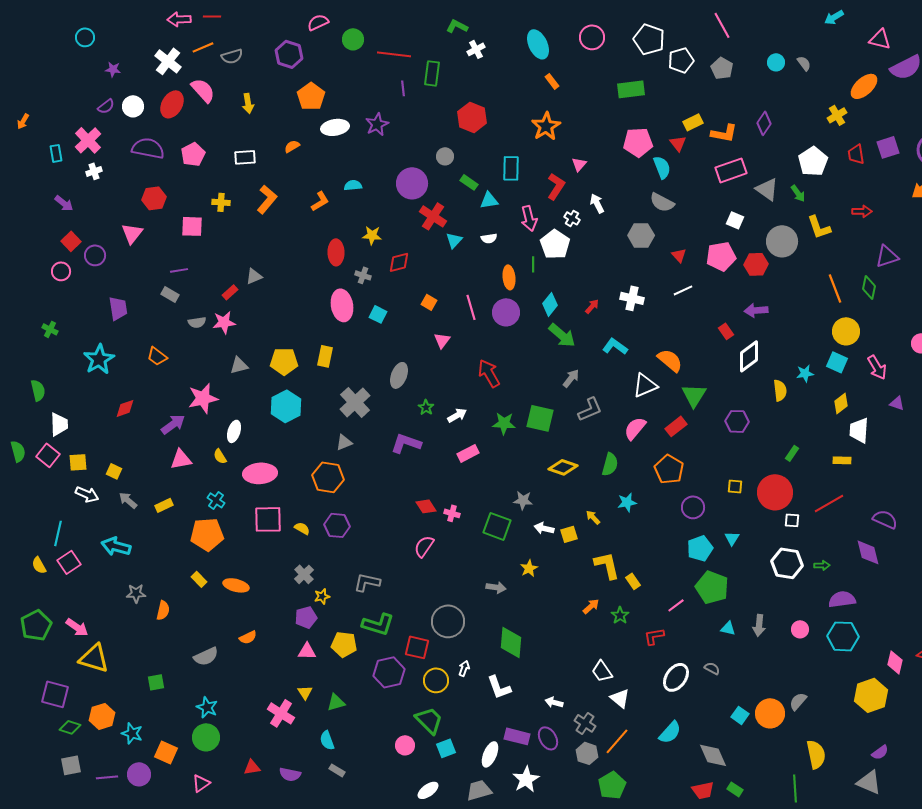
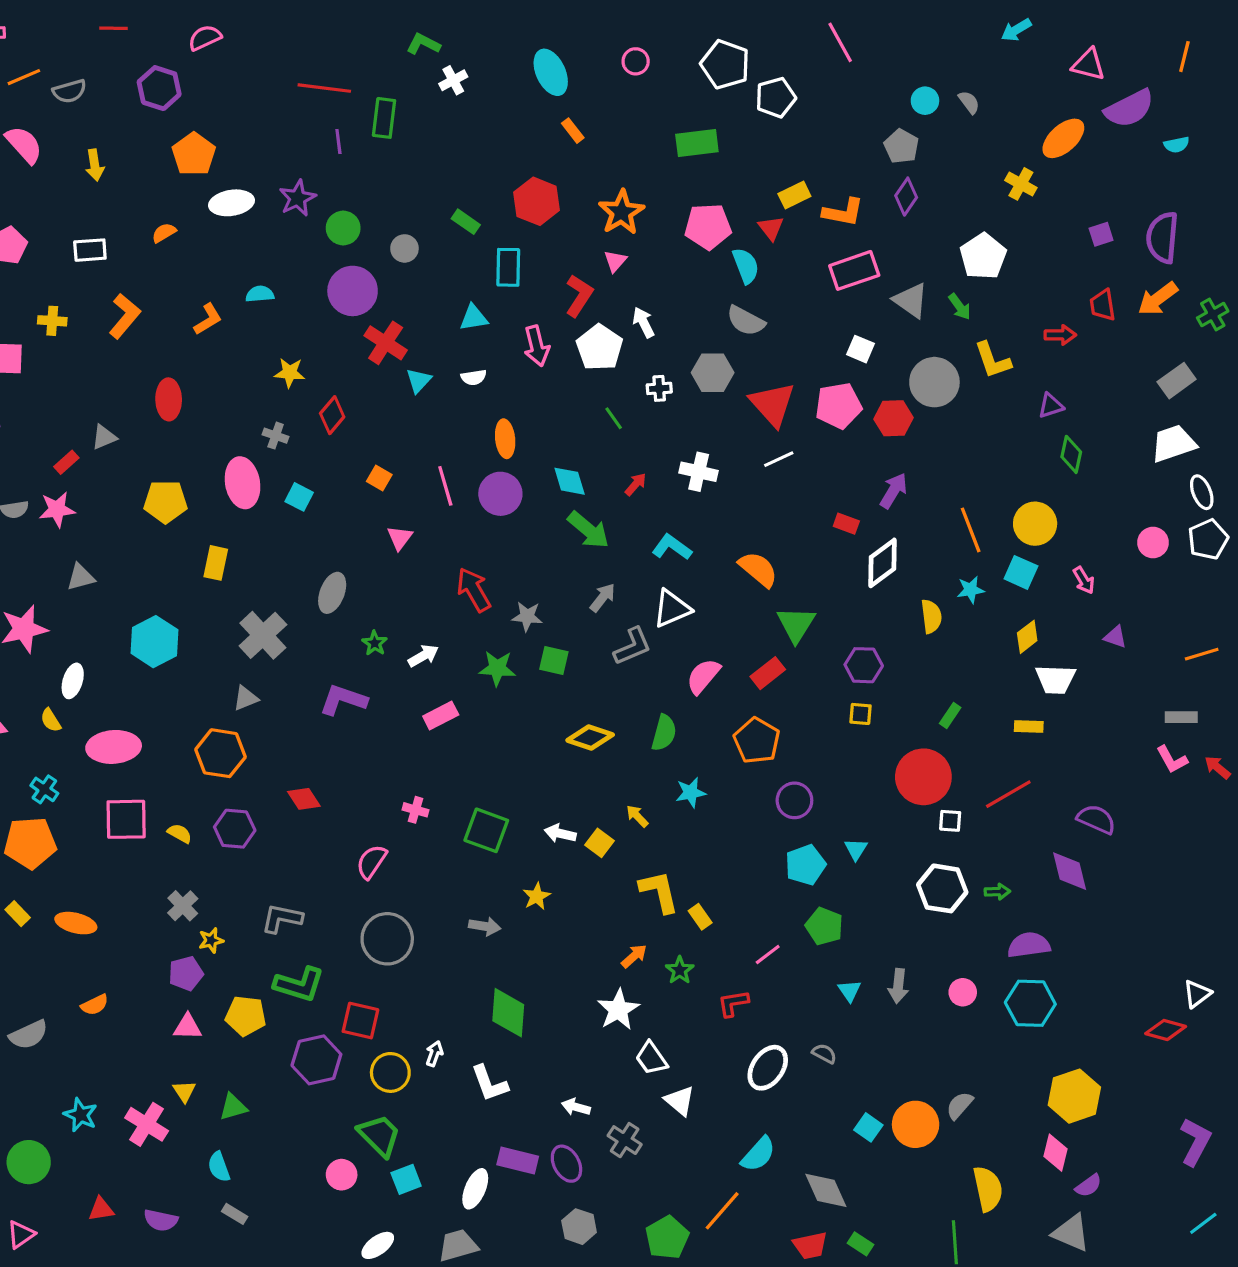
red line: (212, 16) -> (114, 28), moved
pink circle: (592, 37) -> (636, 61), size x0.7
green circle: (353, 39) -> (343, 228), moved
gray pentagon: (722, 68) -> (901, 146), moved
yellow cross: (837, 115) -> (1021, 184), turned -30
red hexagon: (472, 117) -> (537, 201), moved
orange star: (546, 126) -> (621, 212), moved
purple square: (888, 147) -> (1101, 234), size x0.7
red trapezoid: (856, 154) -> (1103, 305), moved
green rectangle: (469, 182) -> (466, 222), moved
white cross: (572, 218) -> (659, 388), moved, turned -35
white pentagon: (555, 244) -> (599, 348), moved
red ellipse: (336, 252) -> (169, 399), moved
red triangle: (679, 255) -> (772, 404), size x2.0
purple triangle: (887, 256) -> (1051, 406), moved, size x0.7
red diamond: (399, 262) -> (332, 415), turned -35
green line: (533, 264) -> (614, 418), moved, turned -35
orange line: (835, 288) -> (971, 530), moved
cyan diamond: (550, 304) -> (570, 481), turned -55
purple arrow: (756, 310) -> (894, 491), turned 125
red rectangle: (726, 331) -> (846, 524), turned -35
yellow pentagon: (284, 361) -> (165, 502), moved
pink arrow: (877, 367) -> (1084, 580), size x0.7
white triangle: (645, 385) -> (672, 609), moved
green square: (540, 418) -> (554, 660), size x0.7
white trapezoid: (859, 430) -> (1055, 679), turned -92
yellow square: (735, 486) -> (861, 714), moved
gray star: (523, 500) -> (527, 616), moved
red diamond: (426, 506) -> (304, 799), moved
yellow square: (569, 534) -> (599, 843), turned -36
green pentagon: (712, 587) -> (824, 926), size x0.7
gray circle: (448, 621) -> (387, 939), moved
cyan triangle: (728, 628) -> (849, 991), turned 42
pink diamond: (895, 662) -> (1055, 1153), moved
cyan star: (207, 707) -> (81, 1115), moved
orange line: (617, 741) -> (722, 1211), moved
gray hexagon: (587, 753) -> (579, 1227), moved
white star: (526, 779) -> (618, 1010), moved

